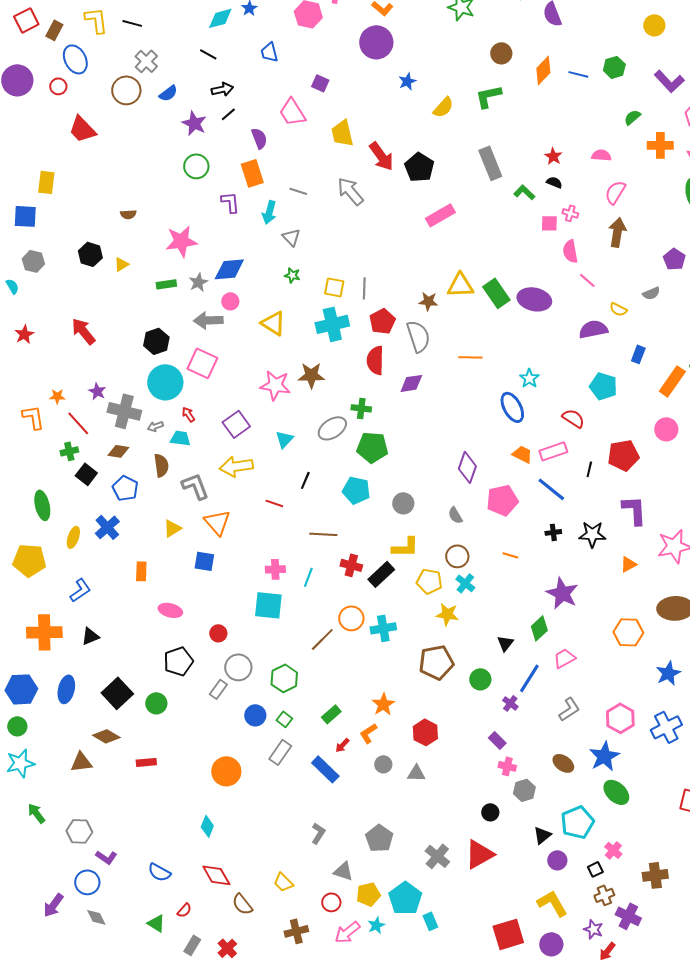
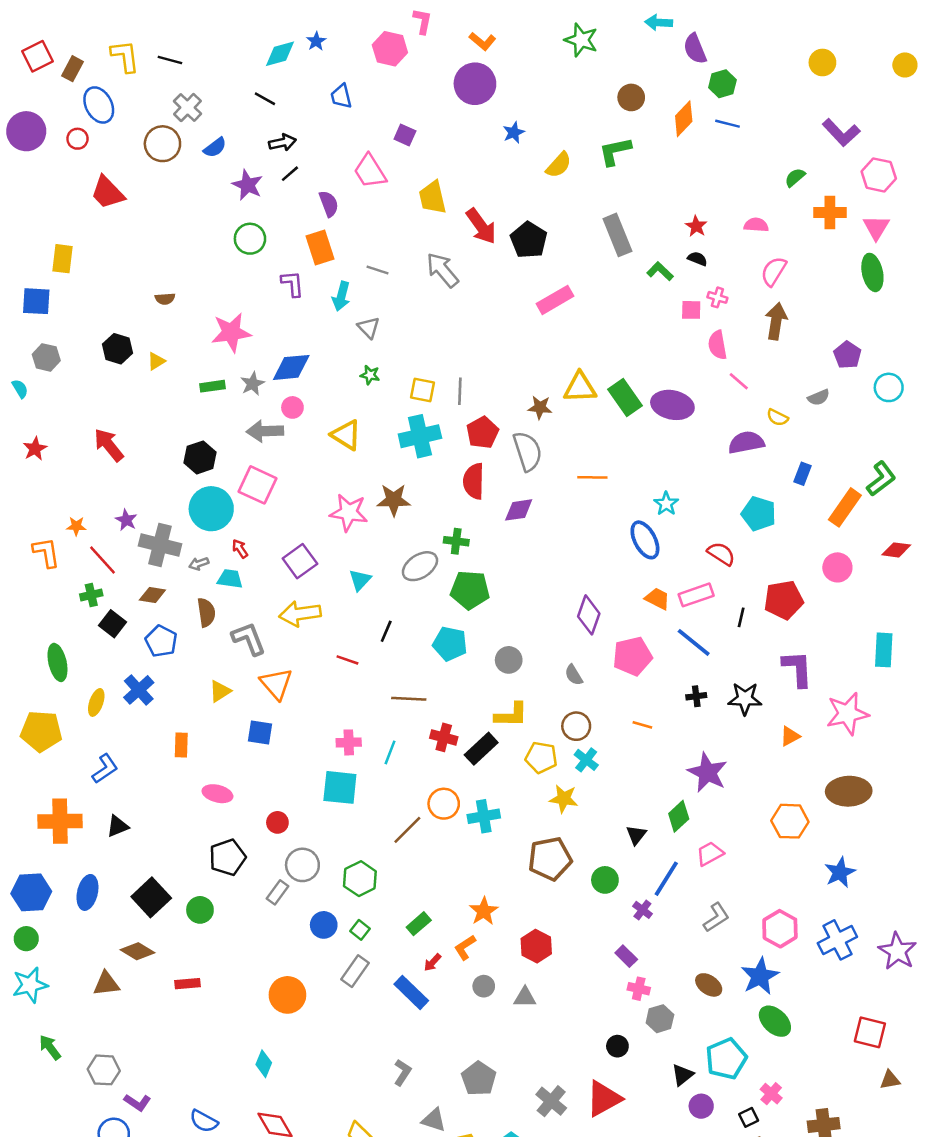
green hexagon: (614, 67) -> (722, 84), moved

